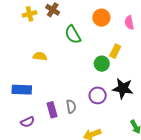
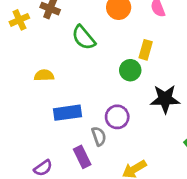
blue rectangle: (22, 90) -> (68, 113), moved
purple circle: (98, 95) -> (117, 117), moved
purple rectangle: (52, 110) -> (82, 157), moved

